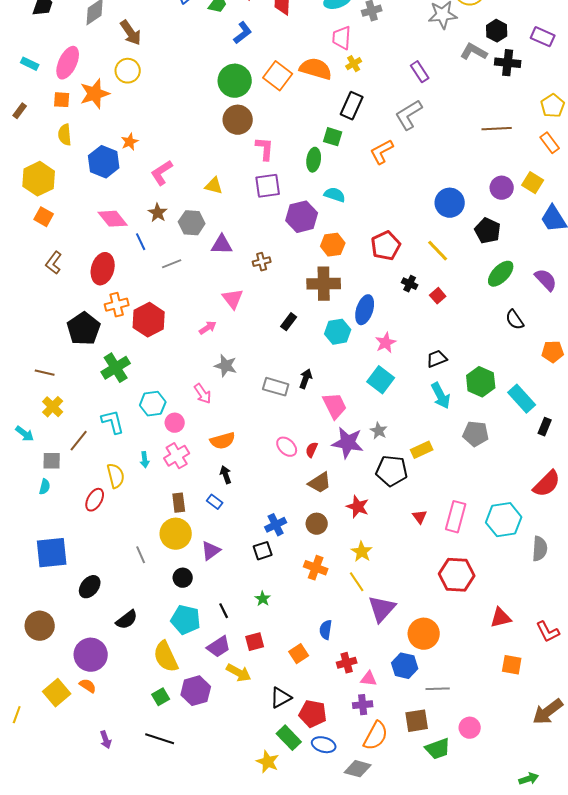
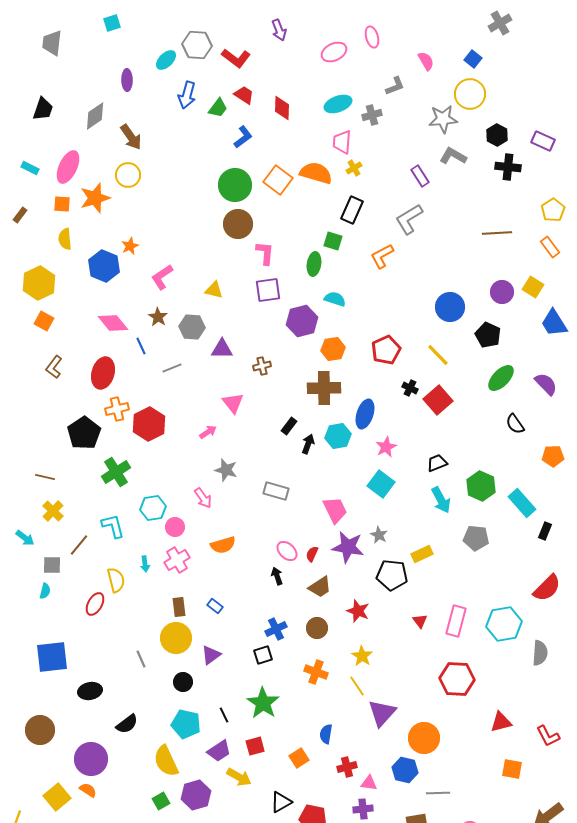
gray L-shape: (474, 52) -> (453, 156), moved
red square: (438, 296) -> (438, 400), size x1.8
black arrow: (306, 379) -> (308, 444), moved
black arrow: (226, 475) -> (277, 576), moved
black ellipse: (90, 587) -> (90, 691), turned 40
green star: (263, 599) -> (263, 703), size x2.0

